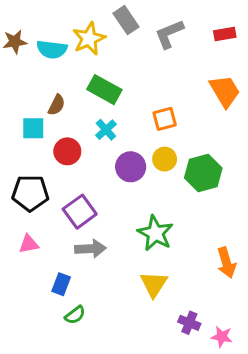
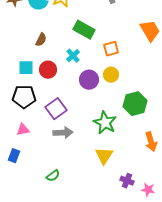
green rectangle: (104, 90) -> (84, 30), moved
cyan square: (33, 128) -> (26, 68), moved
green hexagon: (203, 173) -> (135, 104), moved
blue rectangle: (61, 284) -> (14, 156), moved

